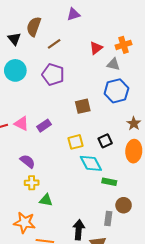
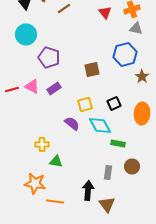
red triangle: (96, 48) -> (105, 12), turned -32
gray triangle: (113, 64) -> (136, 28), moved
purple pentagon: (53, 75) -> (49, 57), moved
brown star: (134, 124) -> (142, 76), moved
purple semicircle: (28, 161) -> (72, 123), moved
gray rectangle: (108, 218) -> (108, 172), moved

